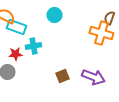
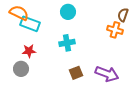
orange cross: (101, 33) -> (115, 30), size x0.7
cyan cross: (33, 46) -> (67, 43), moved

